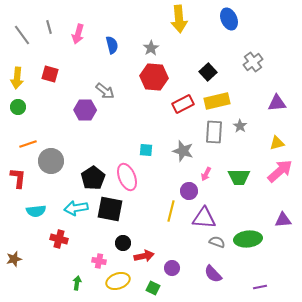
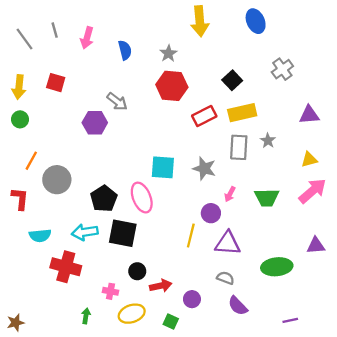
orange line: (28, 144) -> (31, 161), turned -42
cyan square: (146, 150) -> (163, 167), size x1.6
red cross: (59, 239) -> (66, 267), size x1.5
gray semicircle: (217, 242) -> (225, 278), moved
brown star: (14, 259) -> (16, 323), moved

